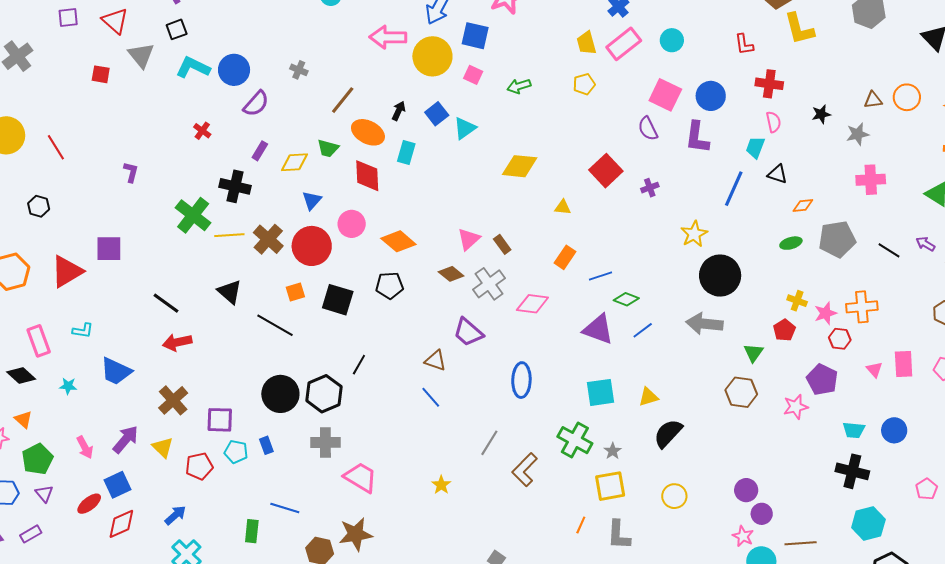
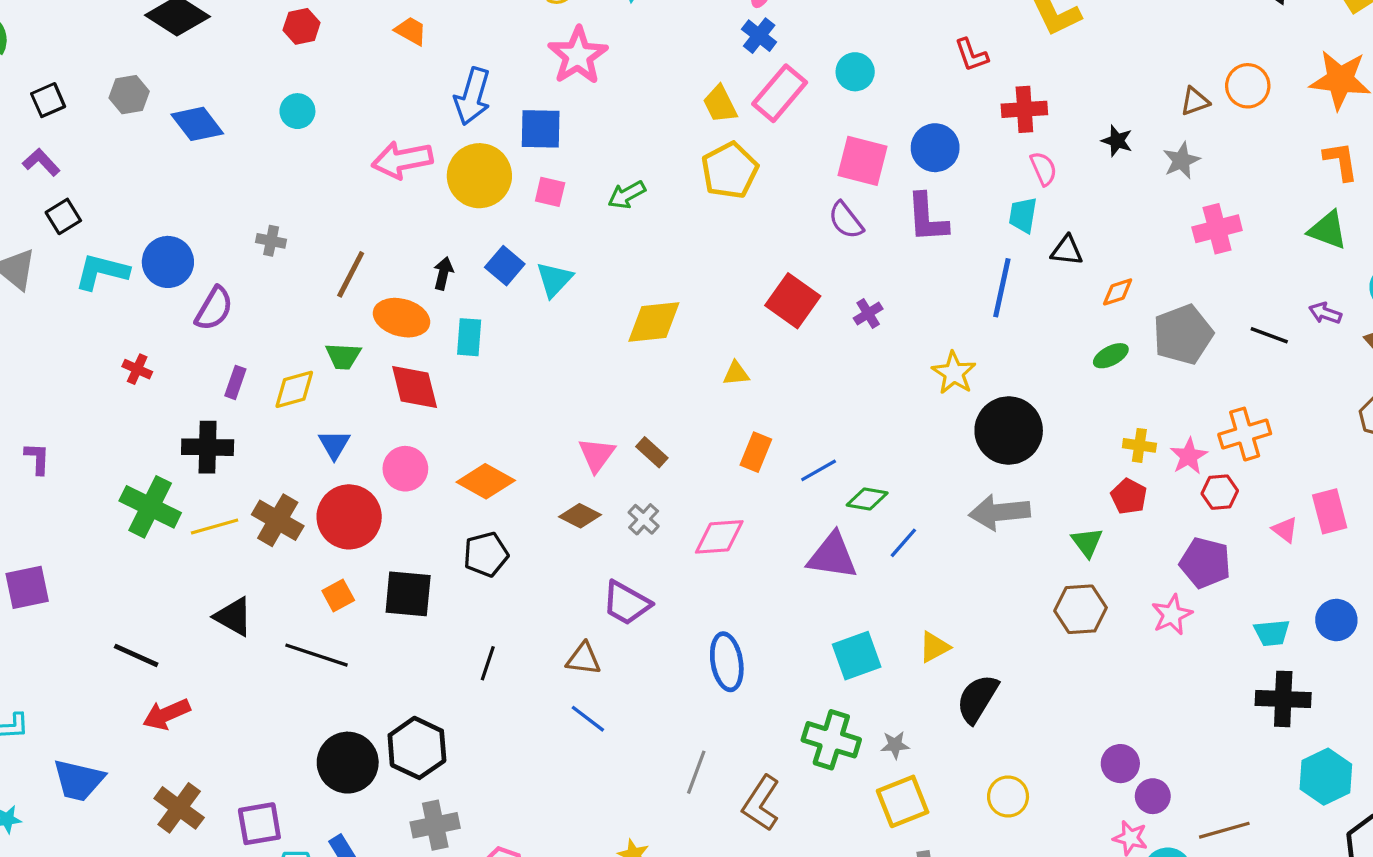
yellow pentagon: (584, 84) -> (730, 170), size x1.6
black star: (821, 114) -> (1117, 141), turned -30
gray cross: (489, 284) -> (644, 519), size x0.6
black line: (359, 365) -> (488, 663), moved
gray star: (613, 451) -> (895, 745), turned -30

